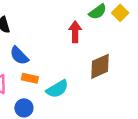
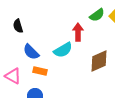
cyan semicircle: (57, 89) -> (63, 50), moved

